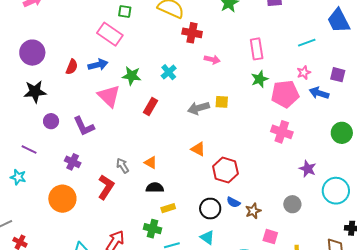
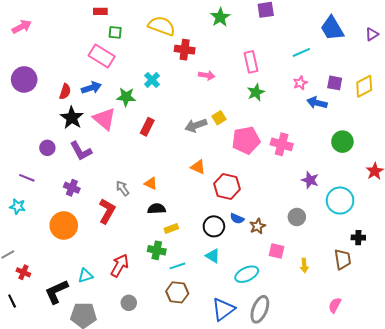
cyan cross: (169, 72) -> (152, 80), moved
black star: (35, 92) -> (72, 118), moved, turned -30
pink pentagon: (285, 94) -> (246, 140), moved
yellow square: (222, 102) -> (219, 118), turned -32

